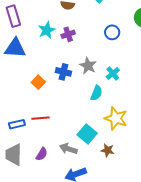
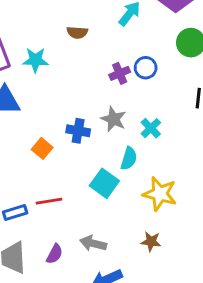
cyan star: (47, 30) -> (35, 60), moved, turned 30
purple cross: (68, 34) -> (120, 73), moved
cyan square: (87, 134) -> (104, 183), moved

